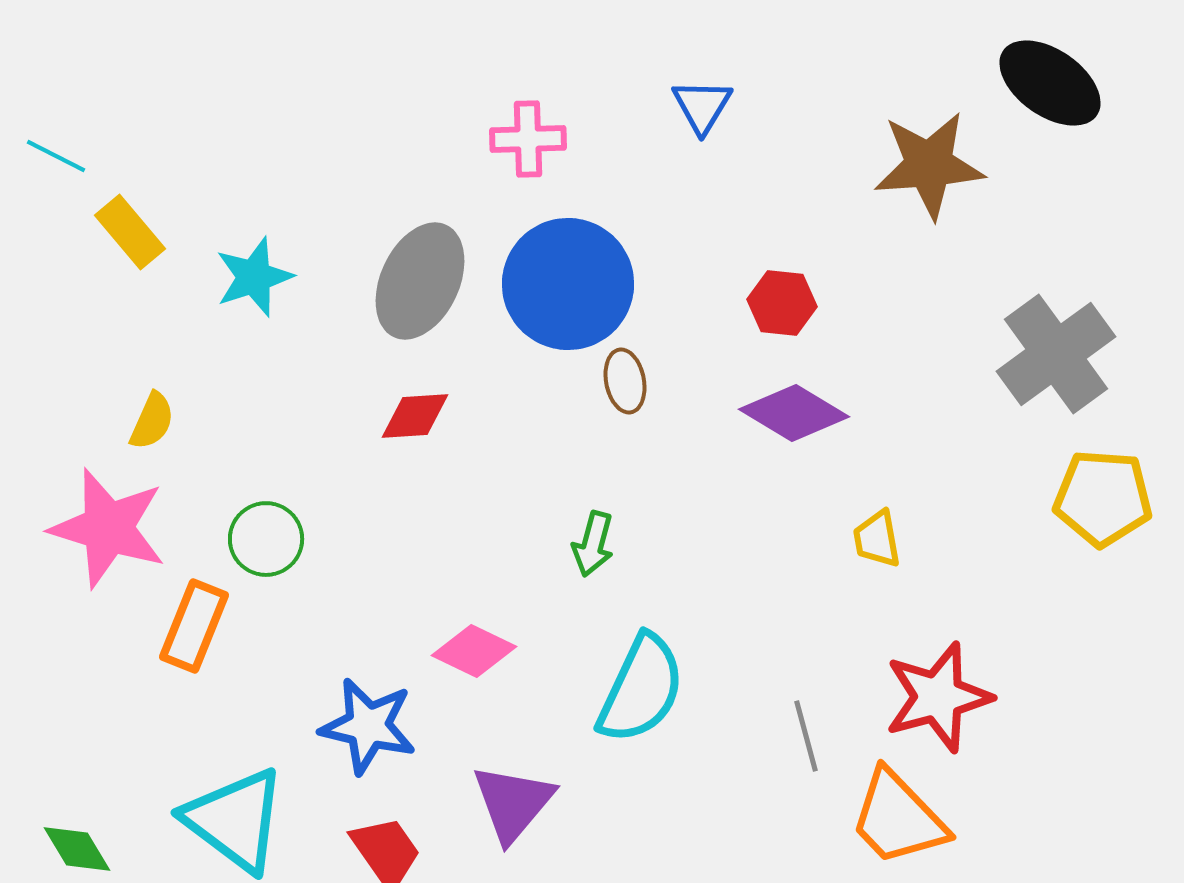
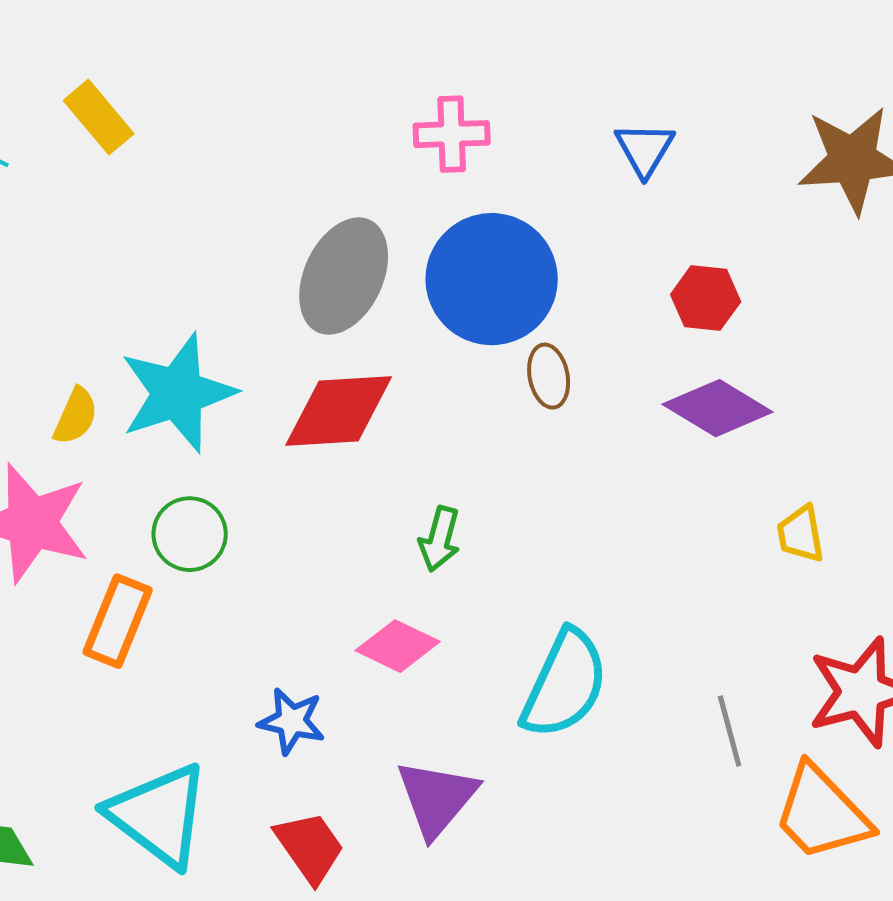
blue triangle: (702, 106) -> (645, 149), moved
yellow rectangle: (130, 232) -> (99, 117), moved
cyan star: (254, 277) -> (178, 393), moved, size x1.5
red diamond: (415, 416) -> (339, 411), size x1.6
green arrow: (593, 544) -> (440, 539), moved
blue star: (368, 726) -> (292, 721), size x0.7

